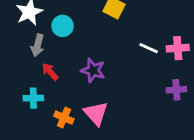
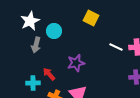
purple star: (93, 70) -> (76, 63), turned -30
red arrow: (50, 72) -> (49, 74), moved

